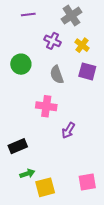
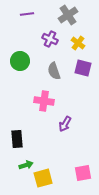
black rectangle: (18, 146) -> (17, 139), turned -72

